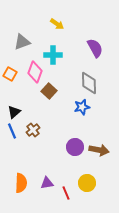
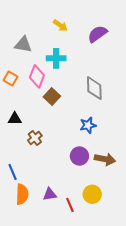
gray triangle: (22, 42) -> (23, 45), turned 30
purple semicircle: (95, 48) -> (98, 34), moved, turned -96
blue star: (82, 107) -> (88, 125), moved
black triangle: (14, 112) -> (15, 119), turned 40
blue line: (12, 131) -> (13, 172), moved

